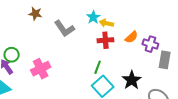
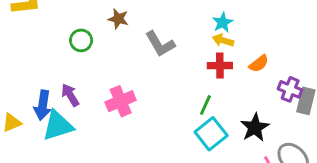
cyan star: (93, 17) -> (223, 22), moved
purple cross: (150, 44) -> (290, 89), moved
green circle: (12, 55) -> (81, 40), moved

